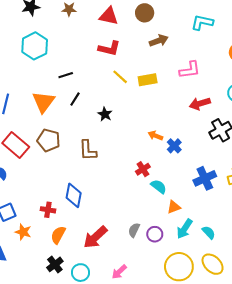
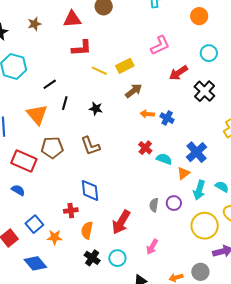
brown arrow: (159, 41) -> (134, 91), moved
blue cross: (205, 178) -> (196, 152), moved

